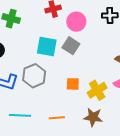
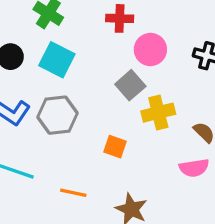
cyan square: (47, 46) -> (57, 60), moved
yellow cross: (97, 90) -> (158, 113), moved

